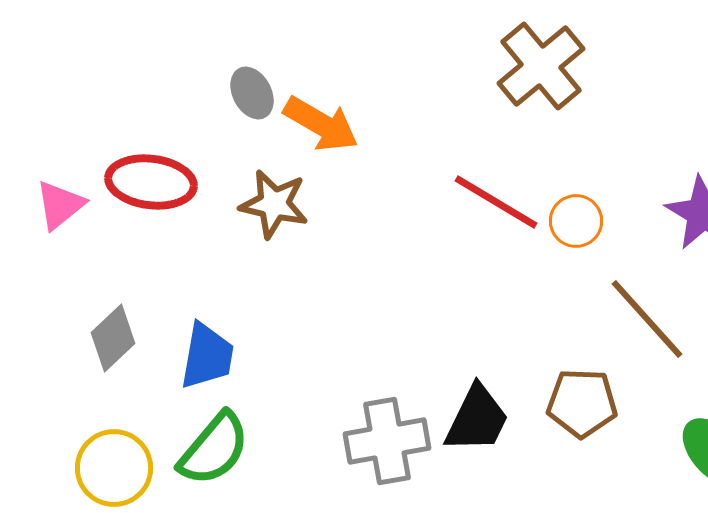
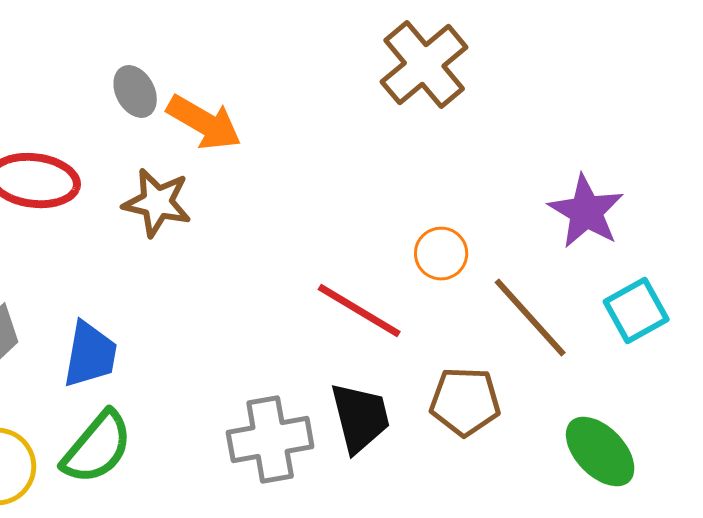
red line: (496, 202) -> (359, 311), moved
orange circle: (576, 221) -> (441, 254), moved
black trapezoid: (477, 419) -> (360, 418), turned -40

